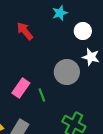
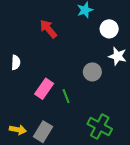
gray circle: (67, 72) -> (92, 72), size x0.7

